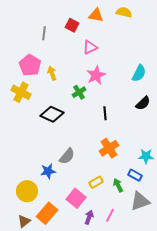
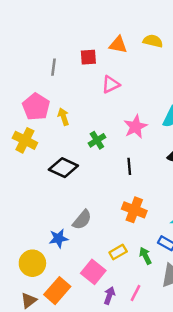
red square: (72, 25) -> (88, 57), turned -32
pink star: (96, 75) -> (135, 127), moved
orange cross: (109, 148) -> (134, 210), turned -36

